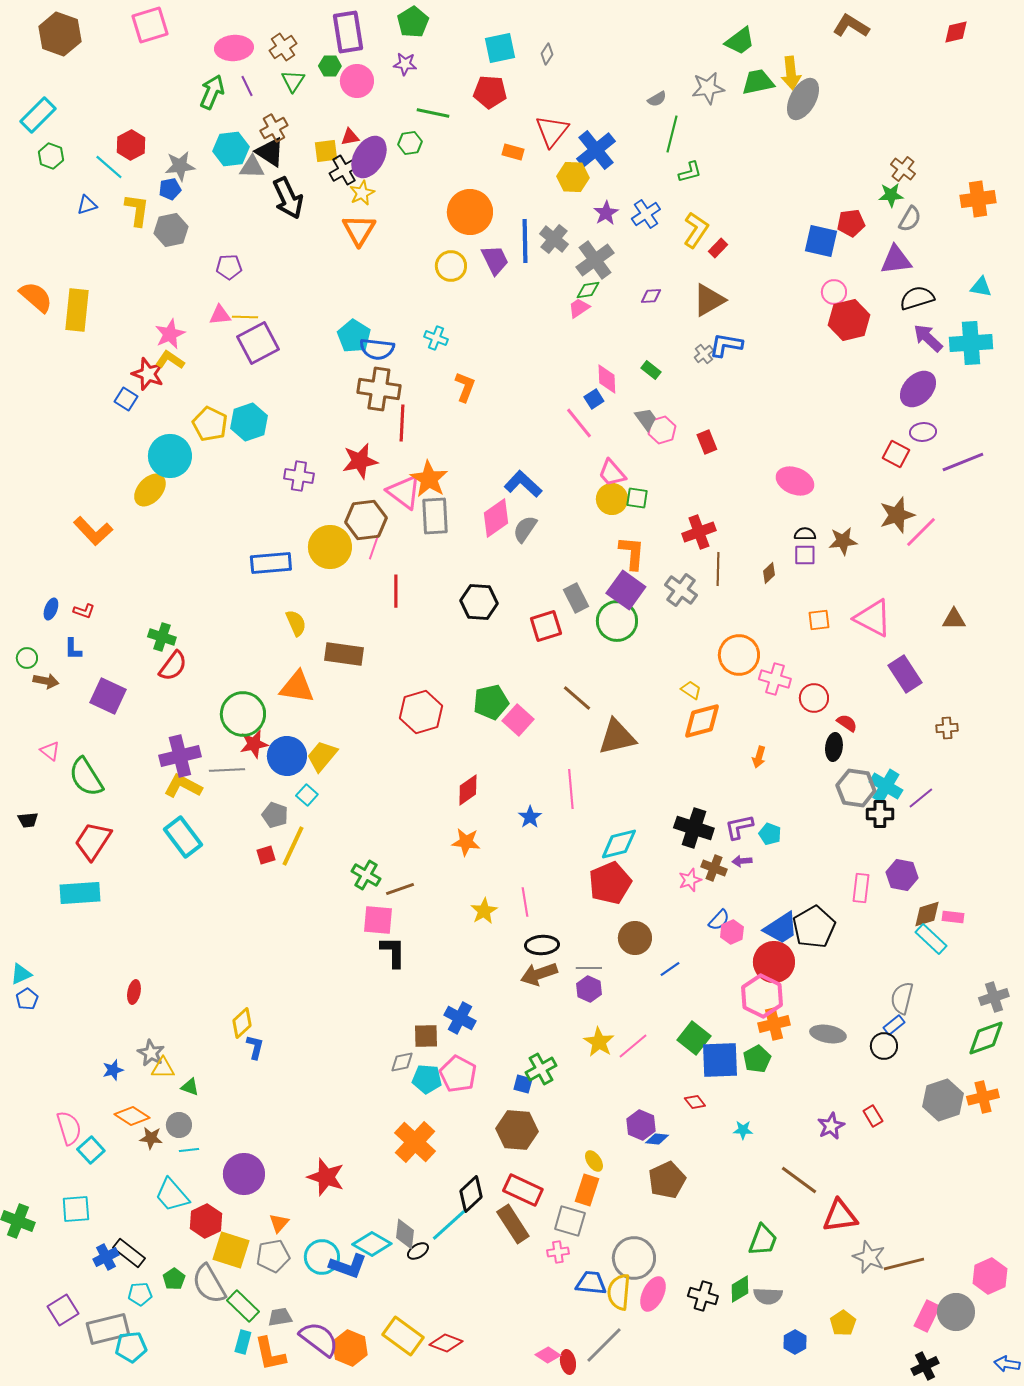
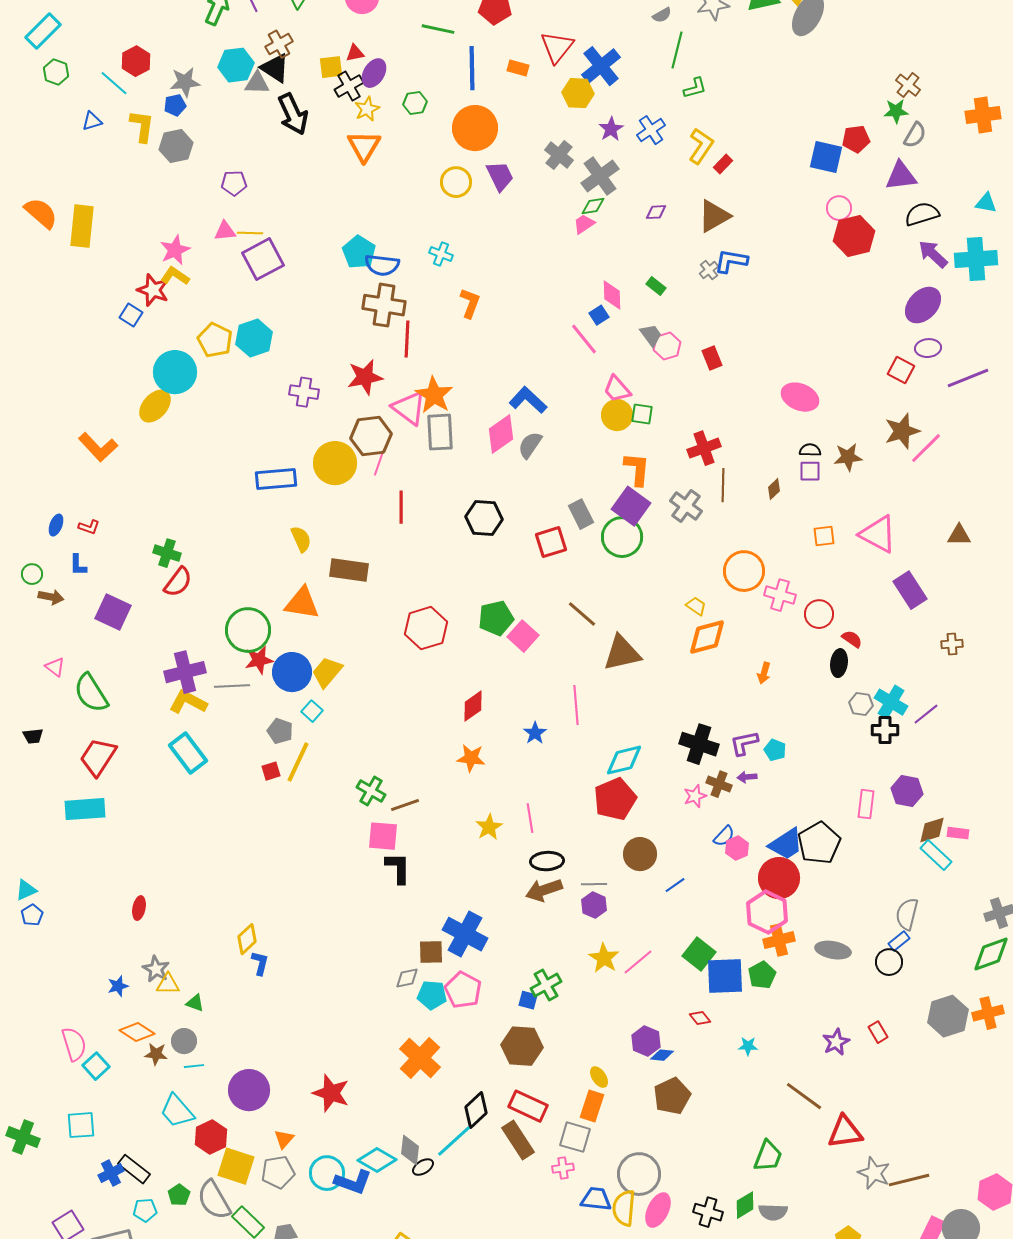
green hexagon: (410, 143) -> (415, 103), moved
purple ellipse: (369, 157) -> (374, 73), size x0.7
blue line: (525, 241) -> (472, 68), moved
gray hexagon: (856, 788) -> (861, 704), size x0.6
blue cross: (460, 1018) -> (465, 934), size x1.4

